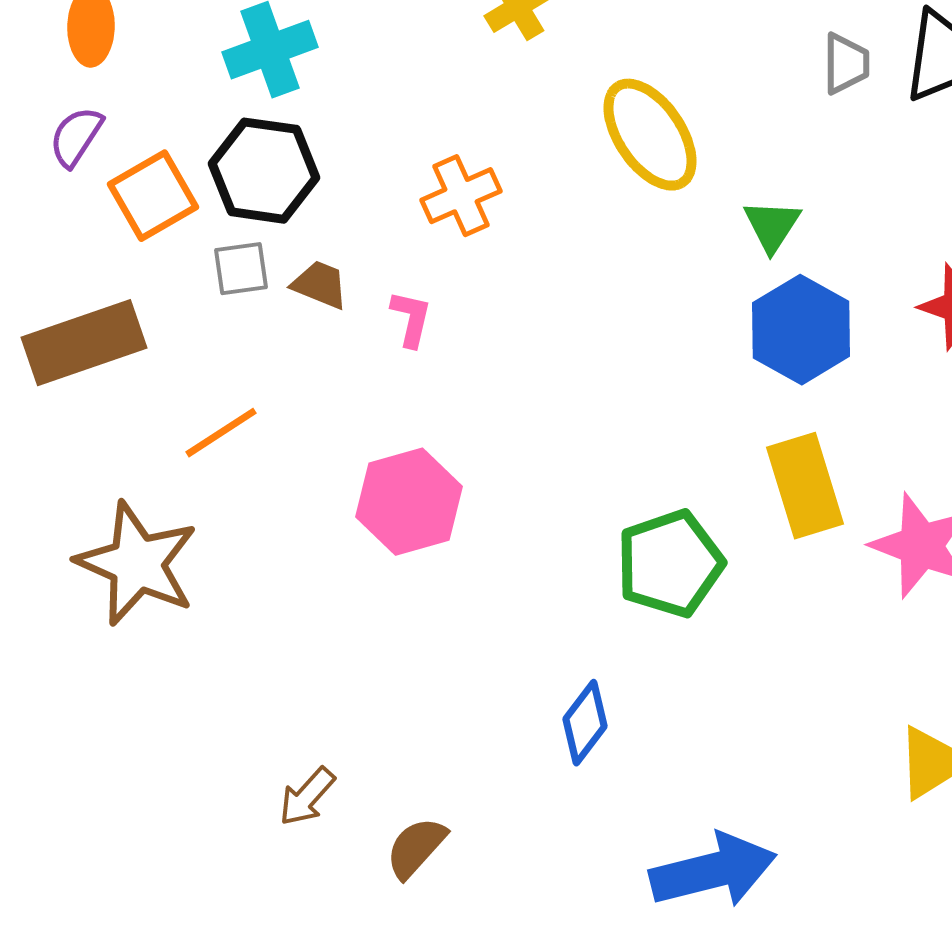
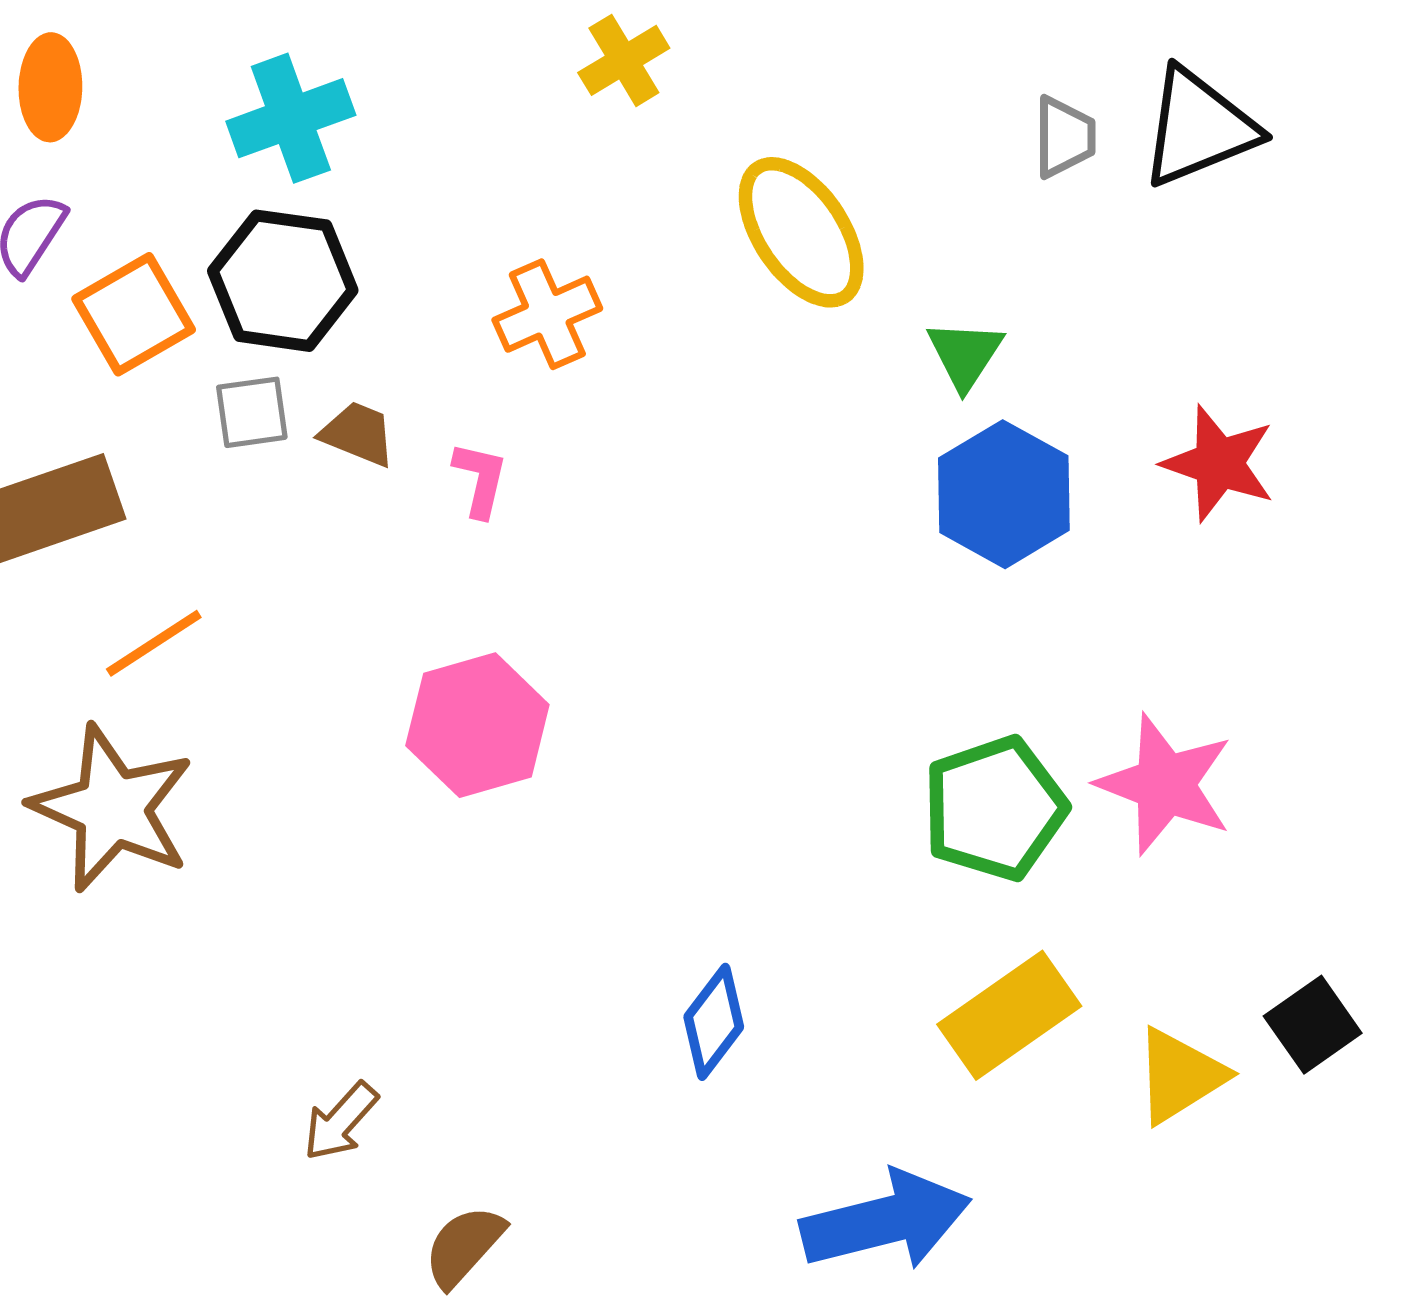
orange line: (221, 433) -> (154, 643), moved
yellow rectangle: (805, 486) -> (1009, 1015), moved, turned 72
green pentagon: (670, 564) -> (994, 808), moved
brown semicircle: (416, 848) -> (464, 1246), moved

